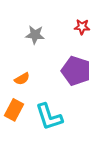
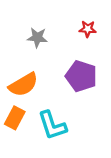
orange semicircle: (22, 79) -> (23, 85), size x1.8

